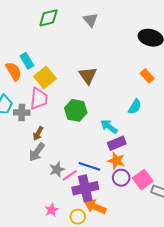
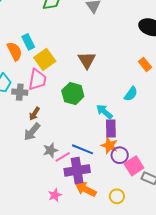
purple rectangle: (117, 143) -> (111, 128), turned -72
purple circle: (121, 178) -> (120, 155), moved
pink star: (52, 210) -> (55, 195), moved
yellow circle: (78, 217) -> (117, 196), moved

